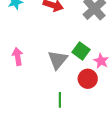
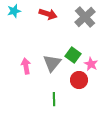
pink arrow: (18, 56) -> (26, 66), moved

